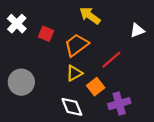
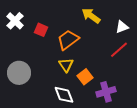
yellow arrow: (90, 16) -> (91, 16), moved
red line: (111, 60) -> (119, 50), moved
yellow triangle: (74, 73) -> (66, 65), turned -35

